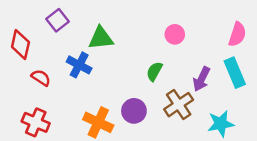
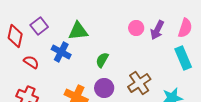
purple square: (57, 20) -> (39, 26), moved
green semicircle: (154, 71) -> (102, 60), moved
purple arrow: (202, 79) -> (157, 30), moved

